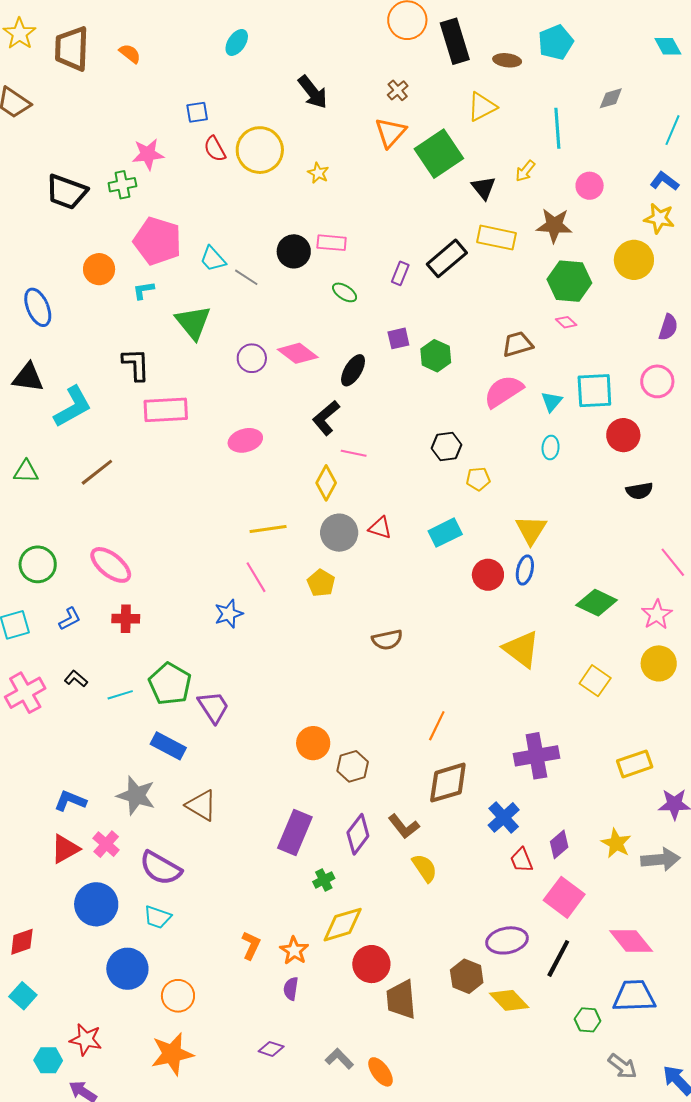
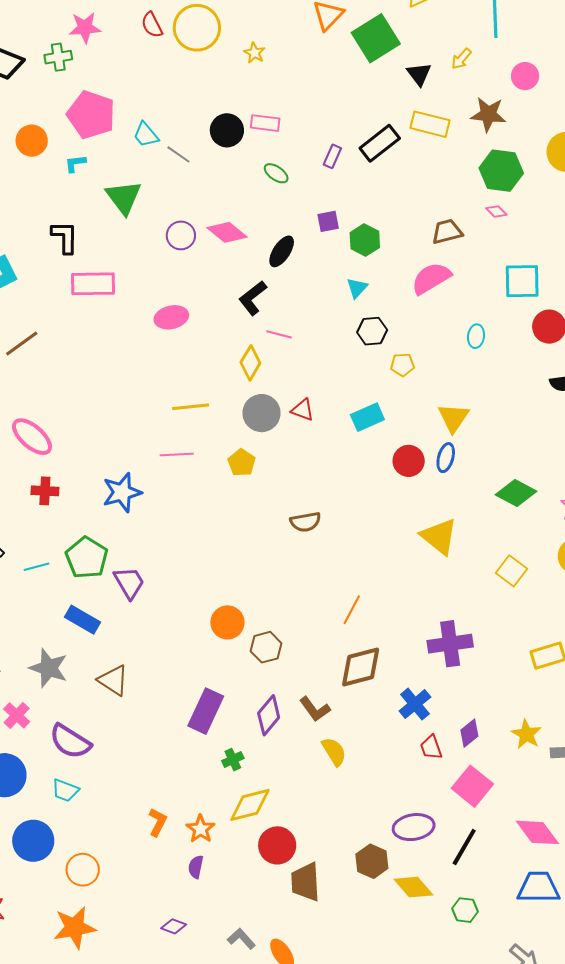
cyan triangle: (552, 401) -> (357, 288), moved
pink line: (256, 577) -> (177, 454), turned -64
blue star: (229, 614) -> (122, 492), moved, size x1.4
green hexagon: (588, 1020) -> (465, 910), moved

